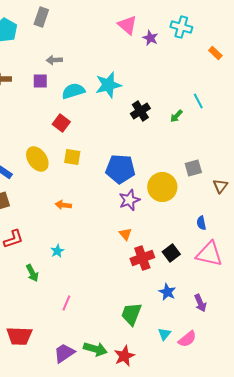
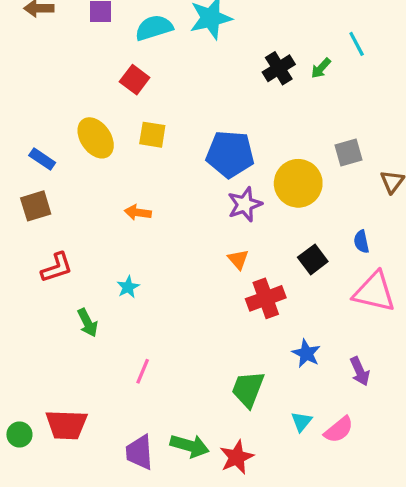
black cross: (140, 111) -> (279, 68), moved
black square: (171, 253) -> (313, 259), moved
purple trapezoid: (64, 353) -> (139, 452), turned -60

